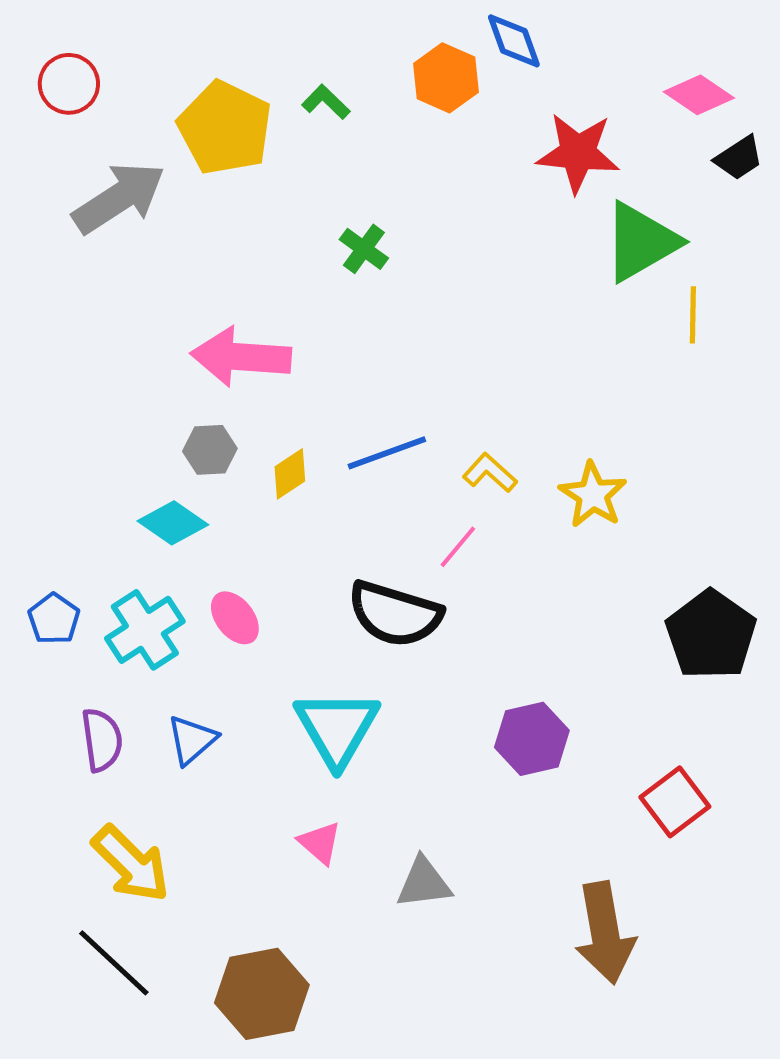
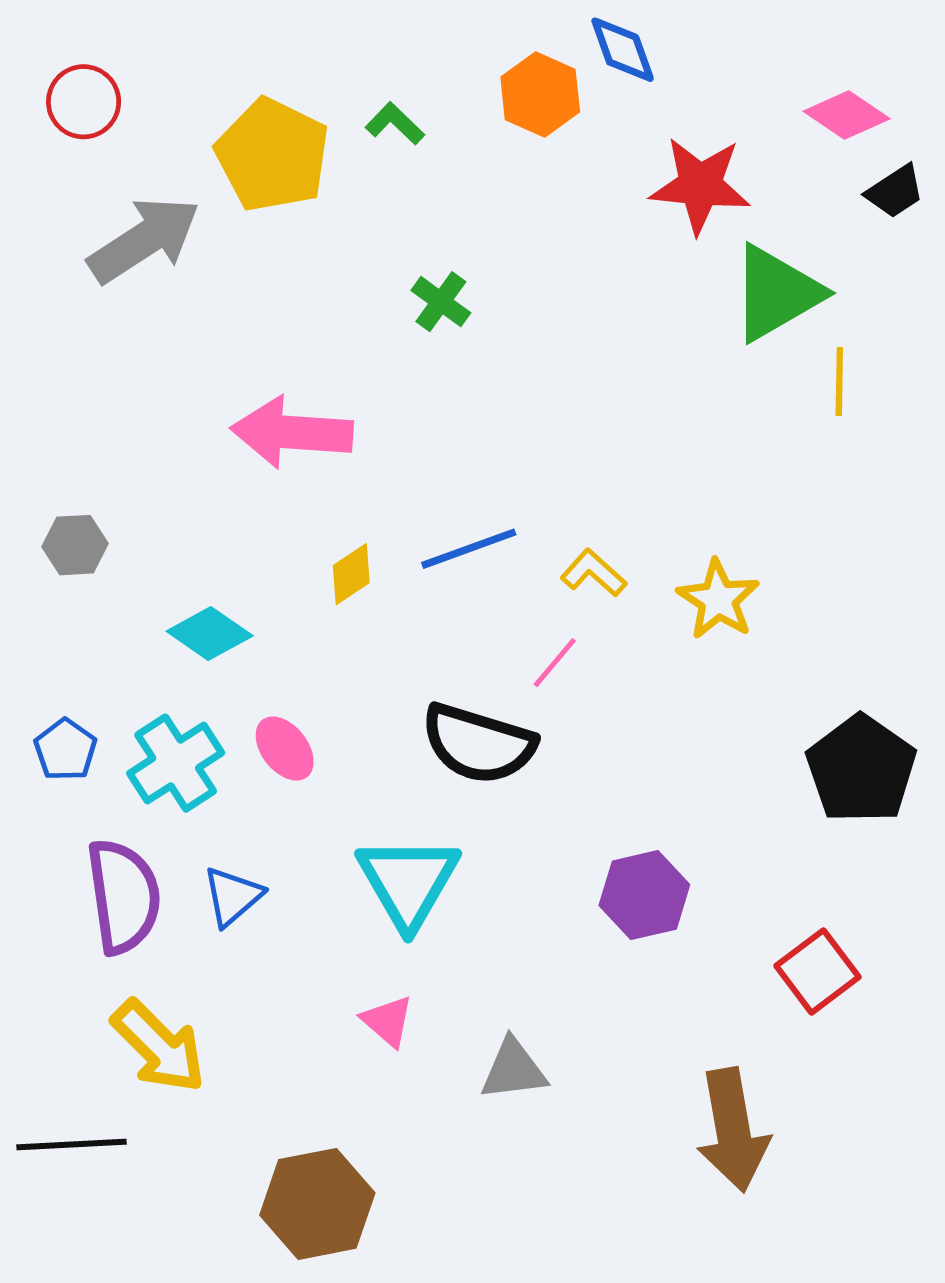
gray hexagon: (210, 450) -> (75, 545), moved
purple semicircle: (102, 740) -> (124, 896), size x1.5
black line: (114, 963) -> (71, 1145), moved, turned -46

